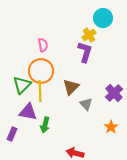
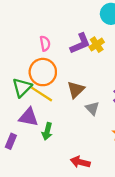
yellow cross: (89, 35) -> (97, 45), moved
purple L-shape: (85, 52) -> (80, 43), moved, turned 50
yellow line: (40, 91) -> (42, 94), turned -55

